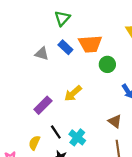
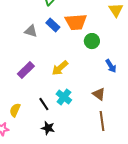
purple rectangle: (43, 105) -> (26, 70), moved
cyan cross: (77, 137) -> (64, 97), moved
yellow semicircle: (34, 143) -> (15, 110), moved

